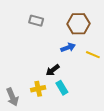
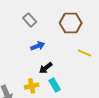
gray rectangle: (36, 21) -> (30, 20), turned 32
blue arrow: (68, 47) -> (38, 46), moved

